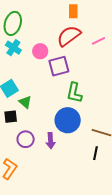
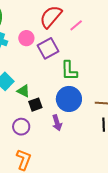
pink line: (98, 41) -> (76, 25), moved
black square: (11, 117) -> (35, 105), moved
purple circle: (26, 139) -> (21, 127), moved

